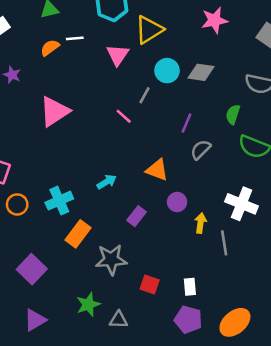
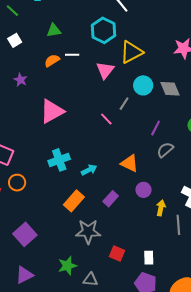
gray diamond: (201, 72) -> (170, 89), turned 55
cyan cross: (59, 201) -> (59, 160), moved
orange rectangle: (78, 234) -> (74, 201), moved

